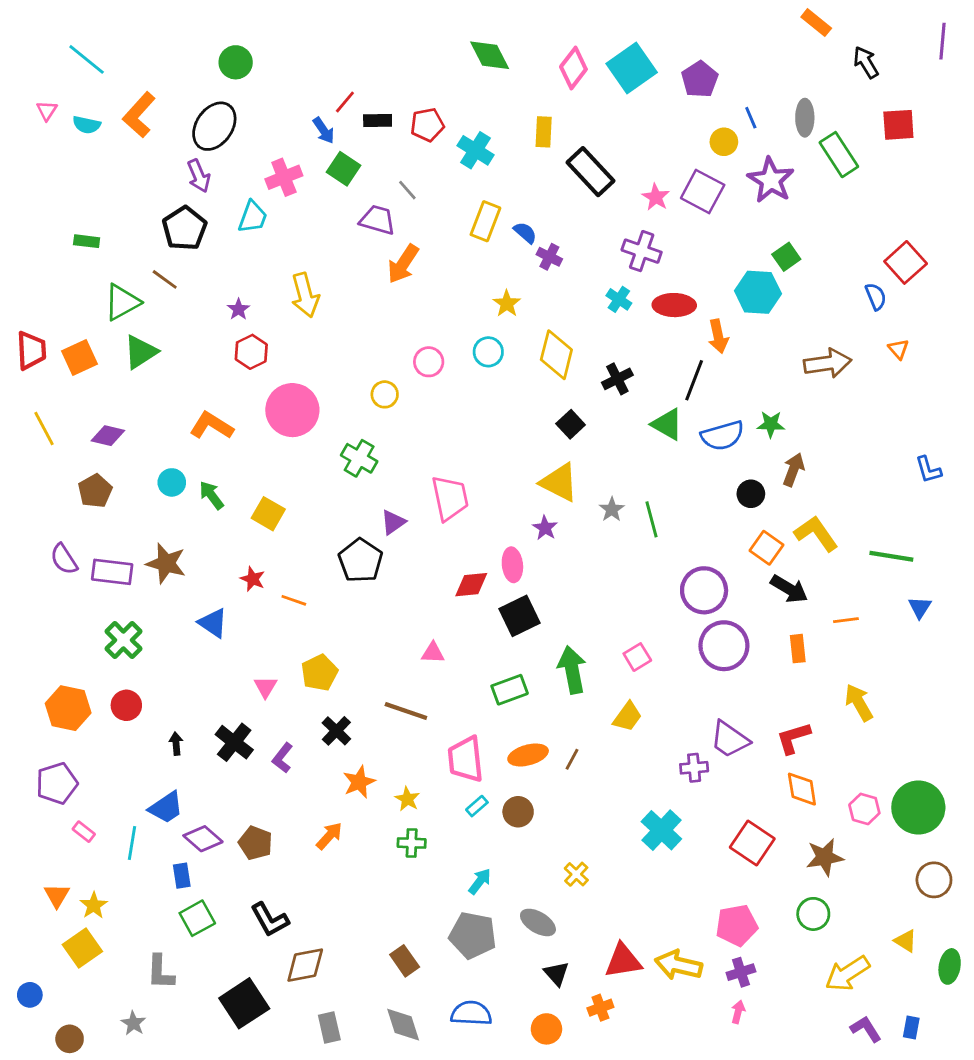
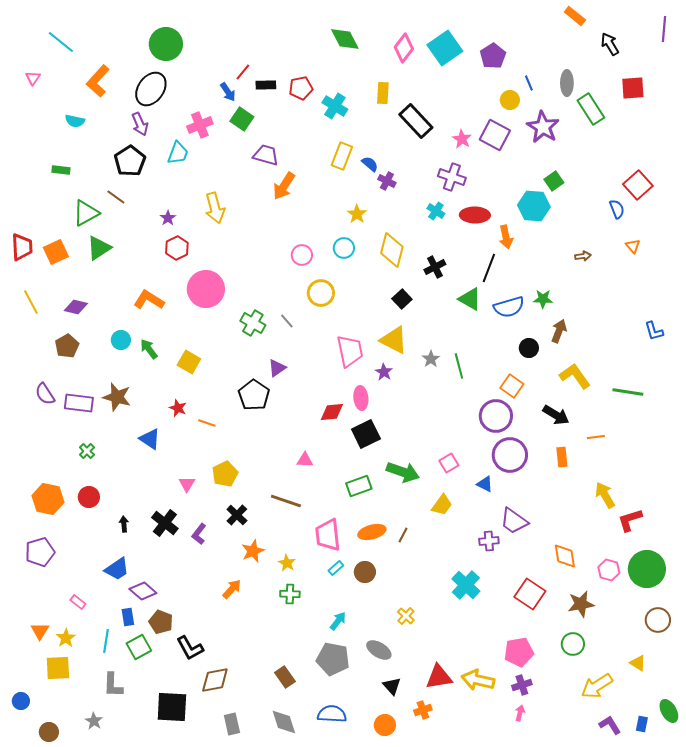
green circle: (236, 62) -> (166, 44), size x1.4
cyan semicircle: (87, 125) -> (75, 121), moved
gray line: (407, 190) -> (287, 321), moved
brown arrow: (828, 363) -> (583, 256), size x0.5
yellow circle: (385, 394) -> (321, 293), moved, size x1.4
pink trapezoid: (450, 498) -> (350, 351), moved
orange square: (766, 548) -> (512, 386), moved
blue triangle: (920, 607) -> (485, 484), moved, turned -36
green cross: (123, 640) -> (87, 451), size x0.6
green arrow: (572, 670) -> (403, 472), turned 120
red L-shape: (793, 738) -> (630, 520), moved
pink rectangle: (84, 832) -> (78, 602), moved
cyan line: (132, 843) -> (106, 641), moved
brown pentagon: (255, 843) -> (161, 622), moved
yellow square: (82, 948) -> (58, 668), turned 32
green ellipse: (950, 966) -> (669, 711), moved, turned -40
black square: (244, 1003) -> (172, 707), turned 36

